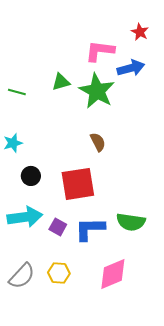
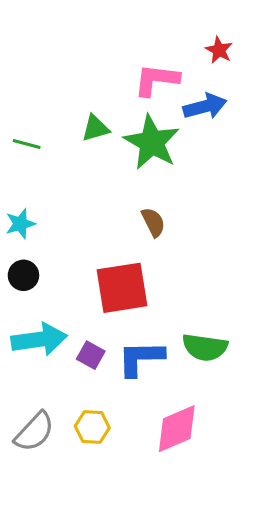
black circle: (31, 176) -> (23, 275), moved

